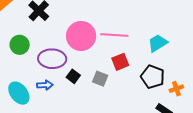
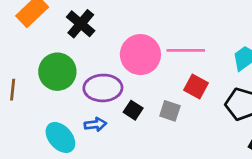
green circle: (20, 45) -> (57, 72), size x1.4
red square: (120, 62) -> (196, 86), turned -36

